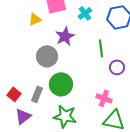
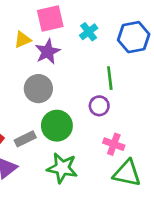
purple star: (65, 36) -> (48, 52), moved
purple circle: (117, 67) -> (99, 106), moved
gray rectangle: (37, 94) -> (25, 139), turned 42

